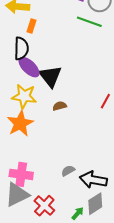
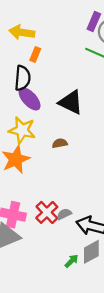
black triangle: (50, 76) -> (71, 102), moved, turned -30
red cross: (44, 206) -> (47, 212), moved

